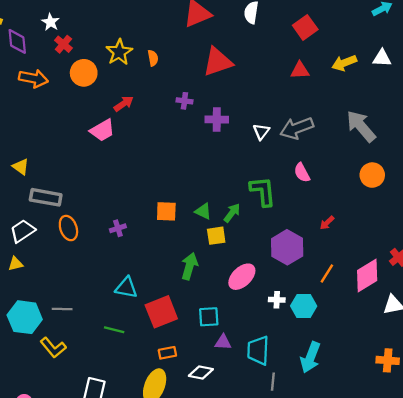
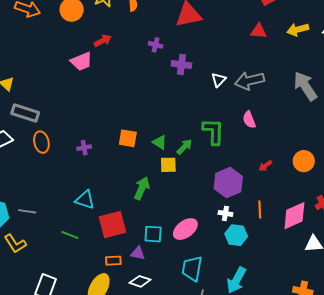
orange circle: (372, 175) -> (304, 161), moved
orange line: (327, 273) -> (260, 210), turned -42
pink ellipse: (242, 277) -> (185, 229), moved
white cross: (277, 300) -> (225, 213), moved
purple triangle: (223, 342) -> (138, 253), moved

